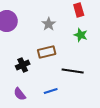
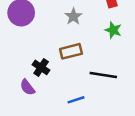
black cross: (23, 65) -> (41, 67), turned -32
purple semicircle: (20, 94) -> (27, 87), moved

